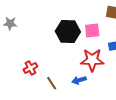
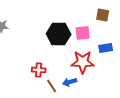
red cross: (30, 68) -> (39, 70), moved, turned 32
brown line: (52, 83) -> (52, 86), moved

